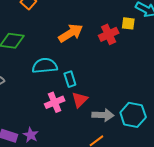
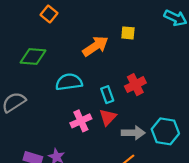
yellow square: (128, 23) -> (128, 33), moved
red cross: (109, 34) -> (135, 85), moved
cyan rectangle: (70, 79) -> (107, 95), moved

